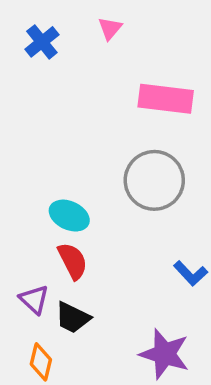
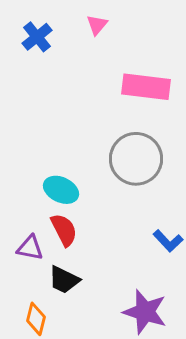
purple triangle: (34, 299) -> (30, 248), moved, turned -32

